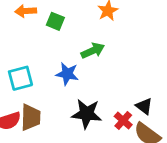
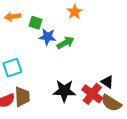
blue star: (67, 74) -> (47, 37), moved
red cross: (123, 121) -> (92, 94), size x1.5

